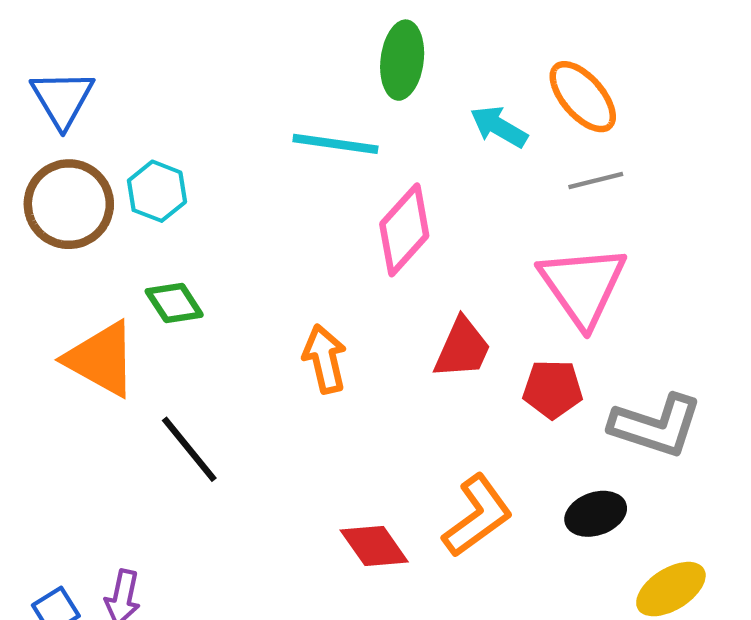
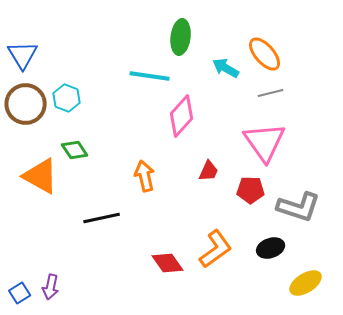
red trapezoid: (462, 348) -> (209, 171), size x0.7
black line: (189, 449) -> (102, 218), moved, turned -63

